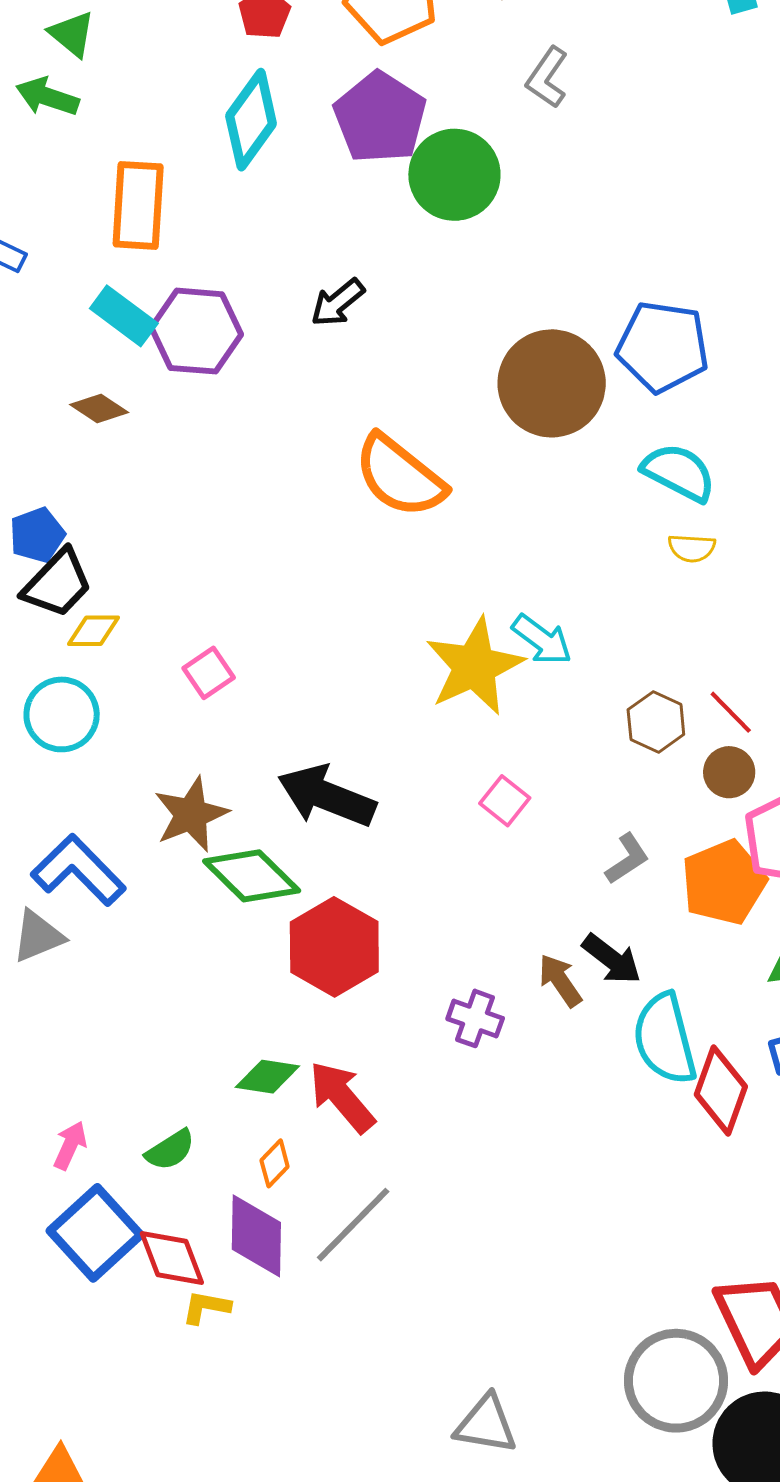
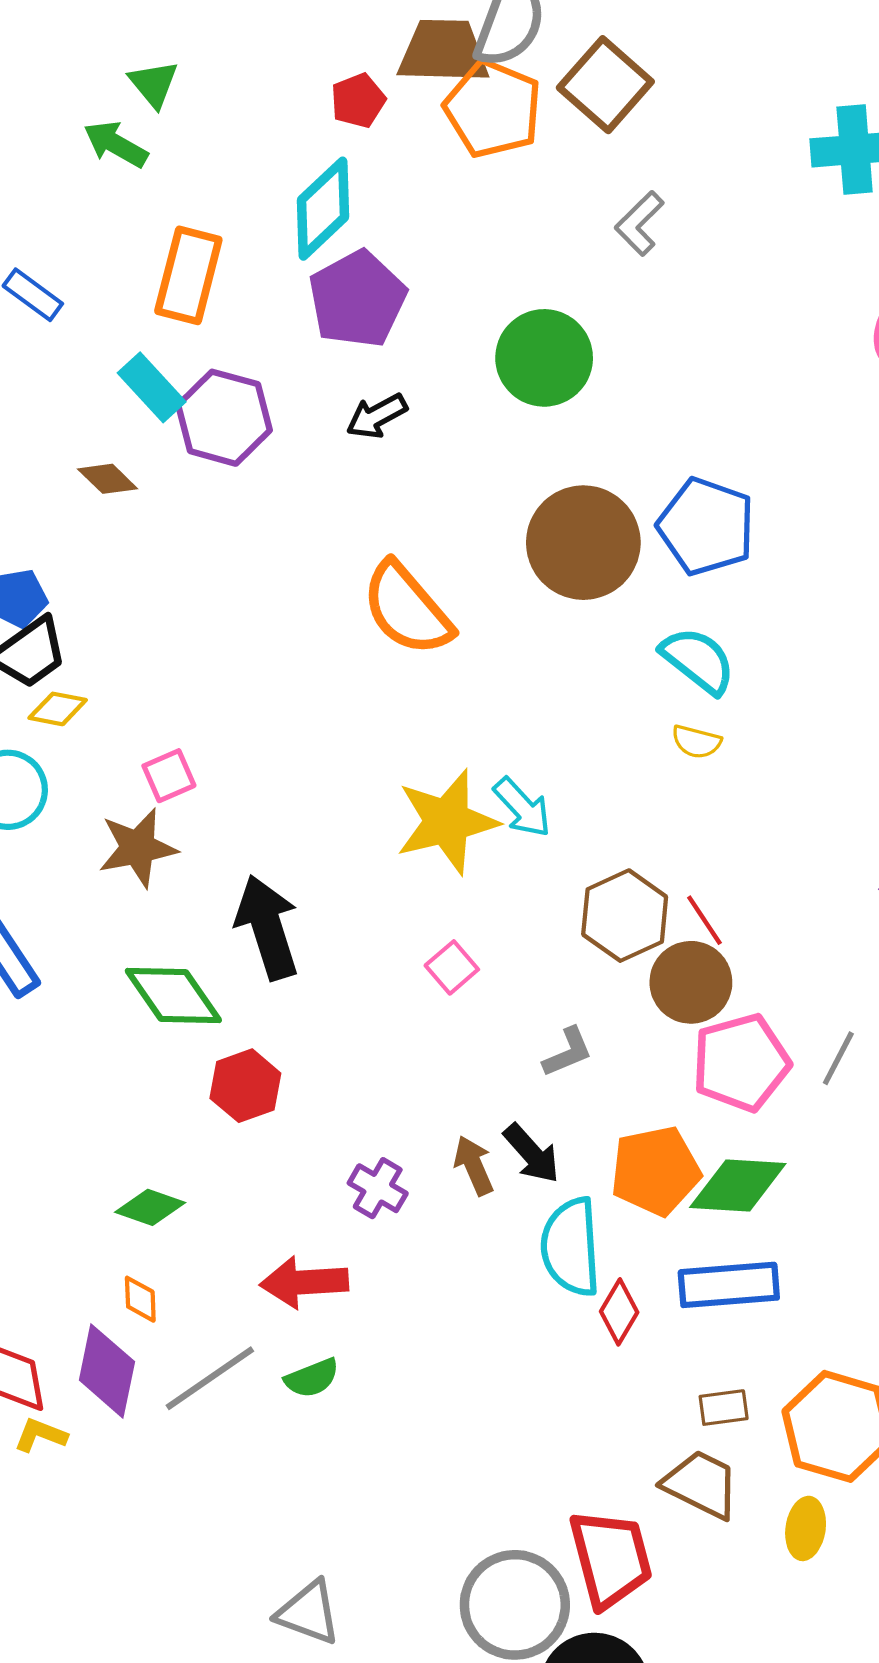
purple pentagon: (380, 118) -> (357, 299), moved
green circle: (454, 175) -> (544, 358), moved
brown hexagon: (656, 722) -> (625, 916), size x1.4
brown circle: (729, 772) -> (691, 982), size x1.5
black arrow: (327, 796) -> (267, 927), turned 40
brown star: (191, 814) -> (138, 848), moved
orange pentagon: (724, 882) -> (655, 1171), moved
red hexagon: (334, 947) -> (245, 1086), size x0.7
red diamond: (721, 1090) -> (619, 1312), size x0.7
red arrow: (342, 1097) -> (304, 1282), moved, turned -64
green semicircle: (170, 1150) -> (312, 1378), moved
orange diamond: (275, 1163) -> (140, 1299), turned -57

